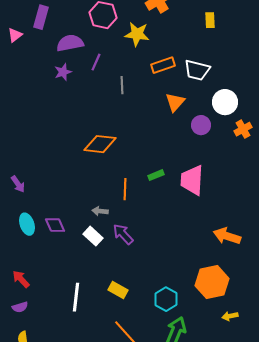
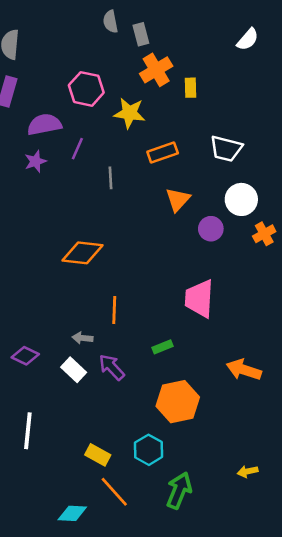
yellow rectangle: (210, 20) -> (190, 88), moved
white trapezoid: (197, 70) -> (226, 149), moved
green rectangle: (156, 175) -> (163, 347), moved
purple diamond: (55, 225) -> (25, 356), turned -40
orange hexagon: (212, 282) -> (178, 402), moved
yellow rectangle: (118, 290) -> (98, 455), moved
white line: (76, 297) -> (28, 431), moved
cyan hexagon: (166, 299) -> (149, 450), moved

